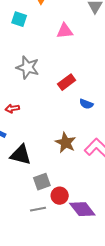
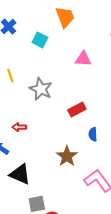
blue semicircle: (86, 104) -> (93, 134), turned 56
brown star: (66, 143) -> (67, 156), moved

